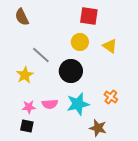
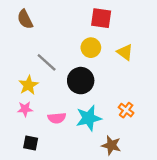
pink star: (29, 107) -> (25, 109), moved

